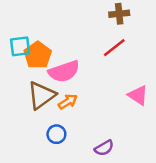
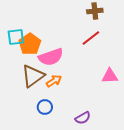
pink triangle: (138, 95) -> (110, 76), turned -36

